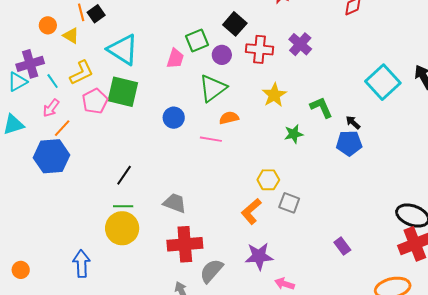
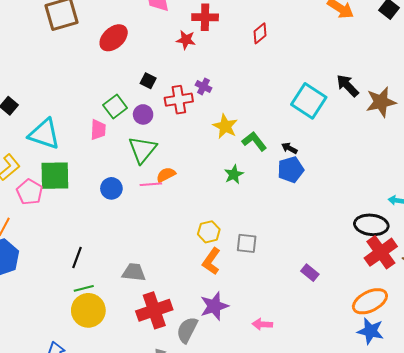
black square: (235, 24) -> (148, 81), size x0.7
purple cross: (300, 44) -> (204, 86), moved, size x0.7
yellow star: (274, 95) -> (225, 126), moved
pink line: (211, 139) -> (151, 184), moved
yellow hexagon: (268, 180) -> (209, 232), moved
purple star: (259, 256) -> (214, 306), moved

